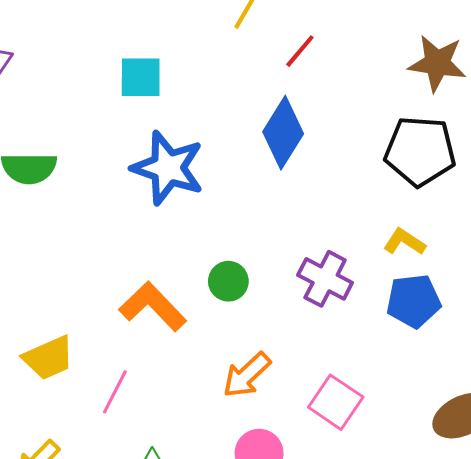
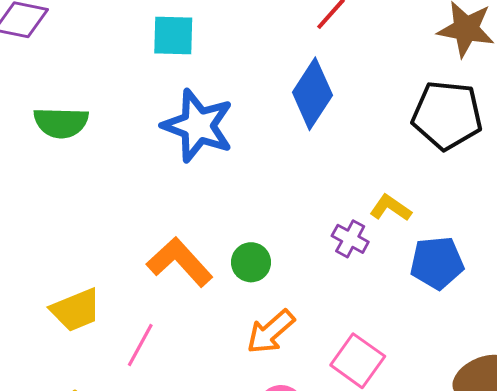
yellow L-shape: (404, 242) -> (390, 208), moved
purple cross: (325, 279) -> (350, 239), size x0.7
green circle: (228, 281) -> (251, 262), moved

